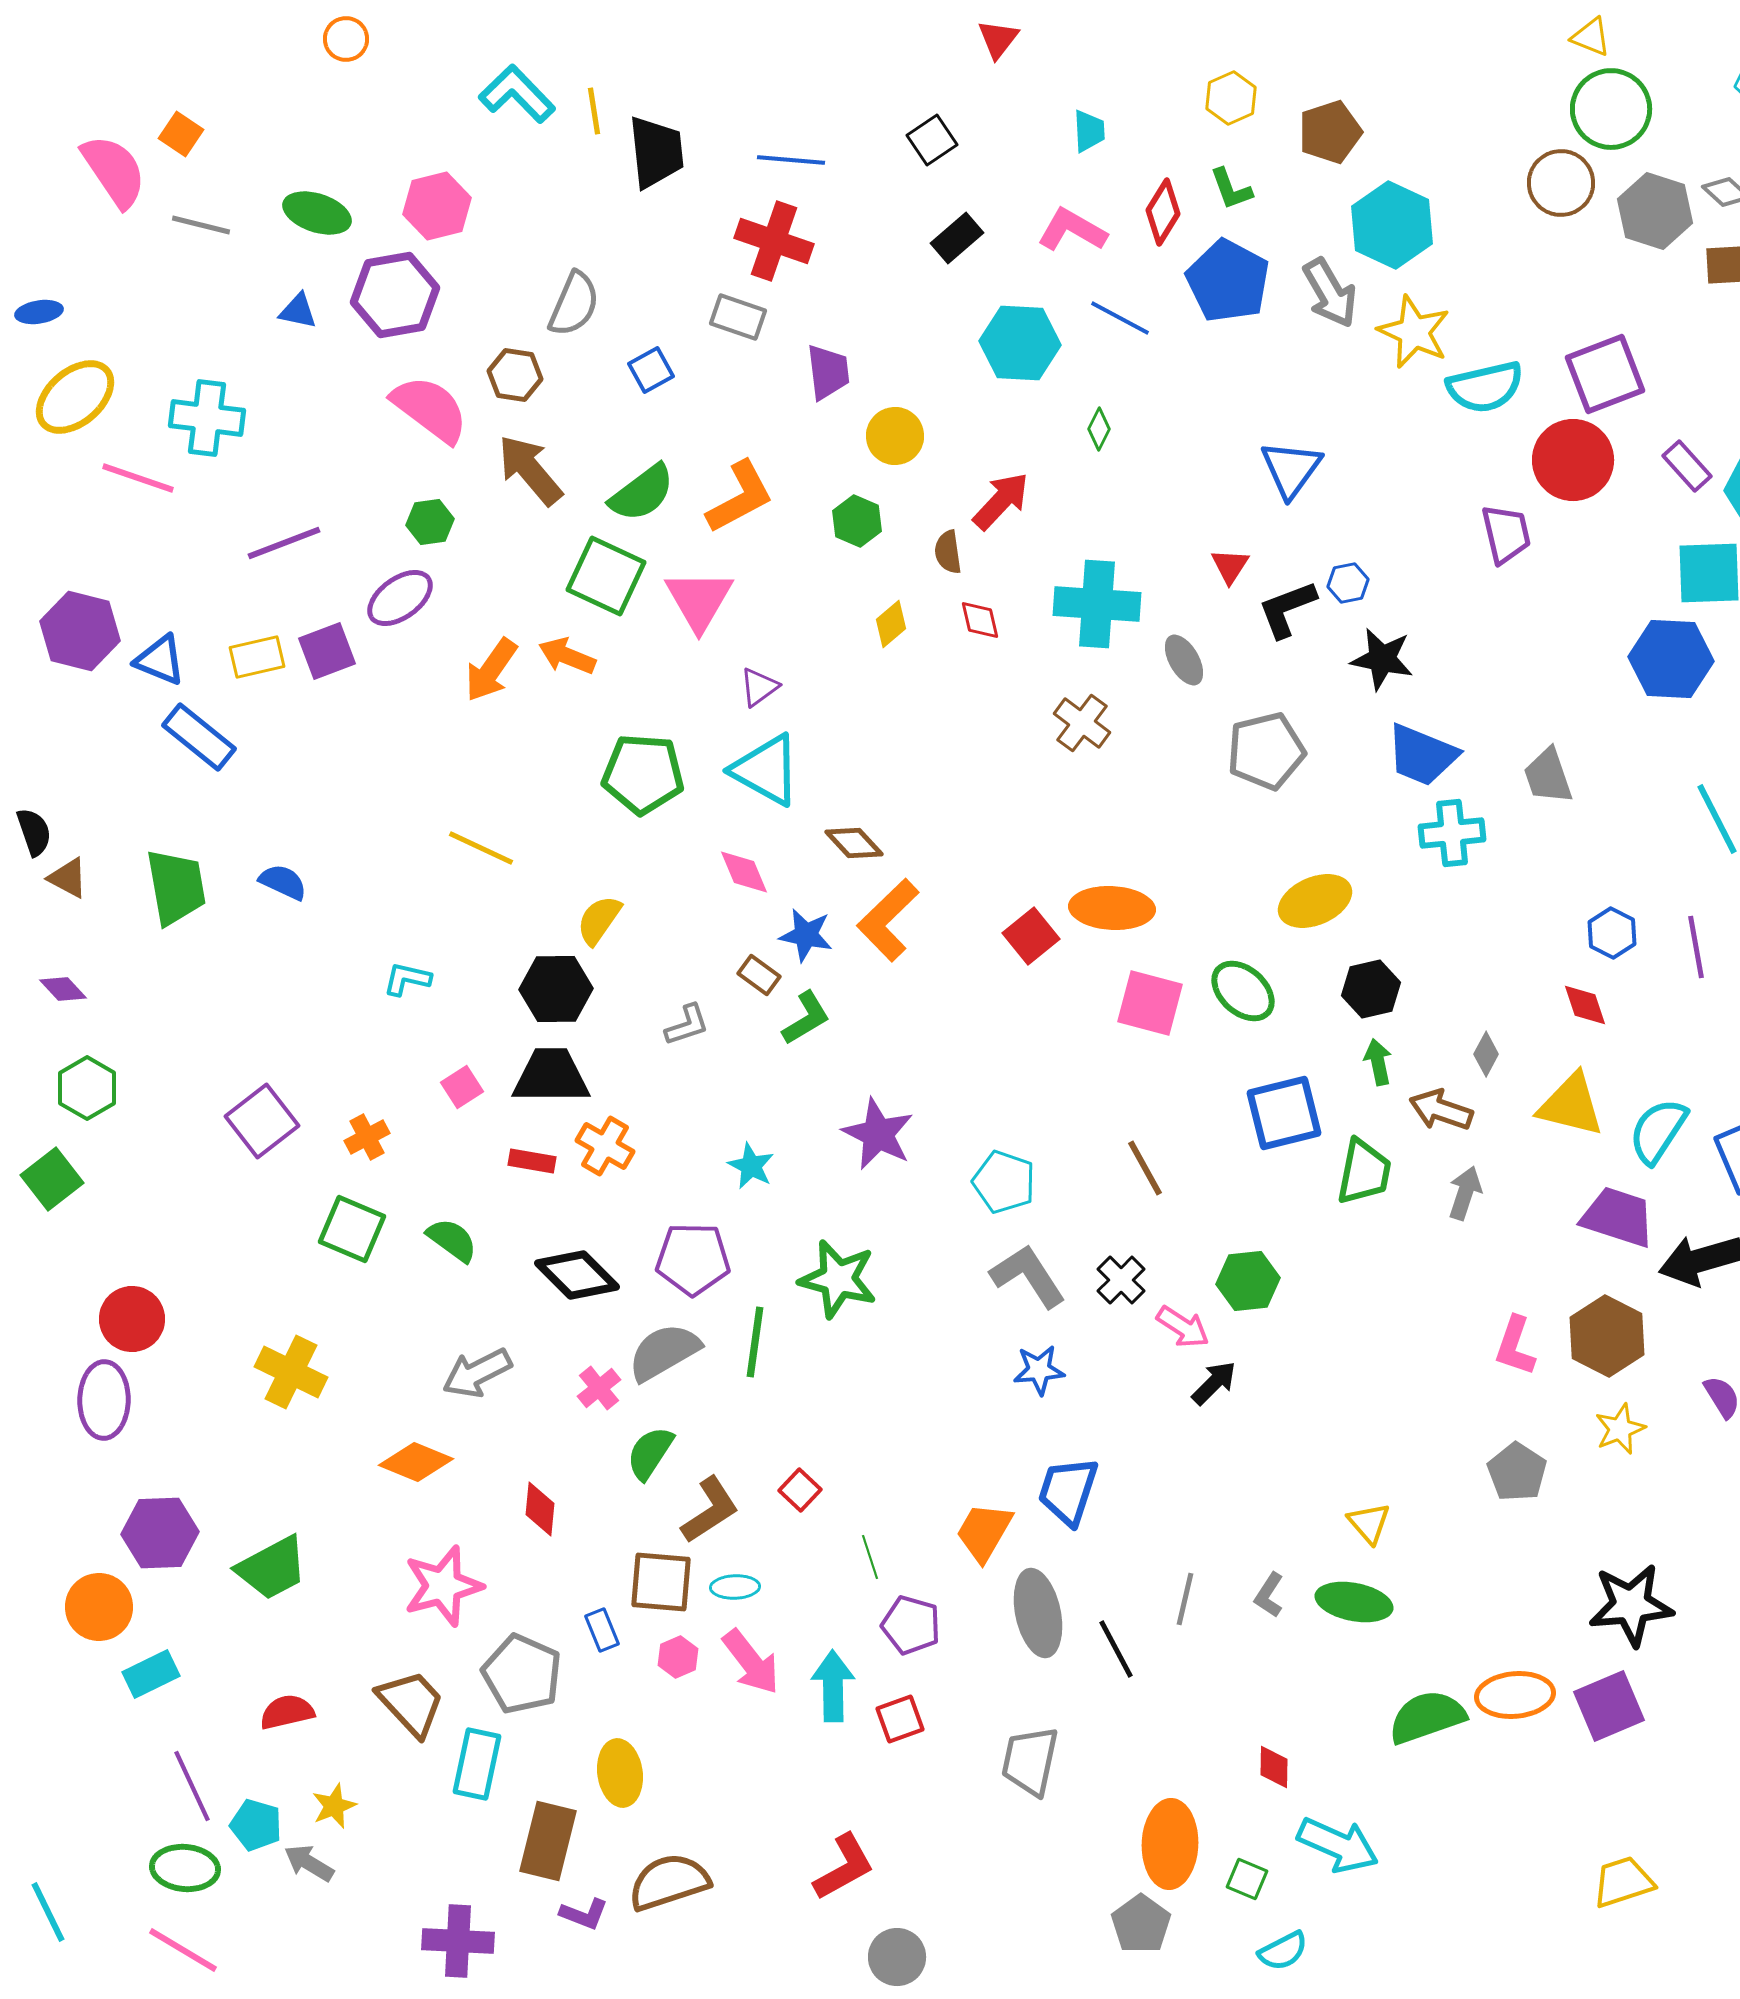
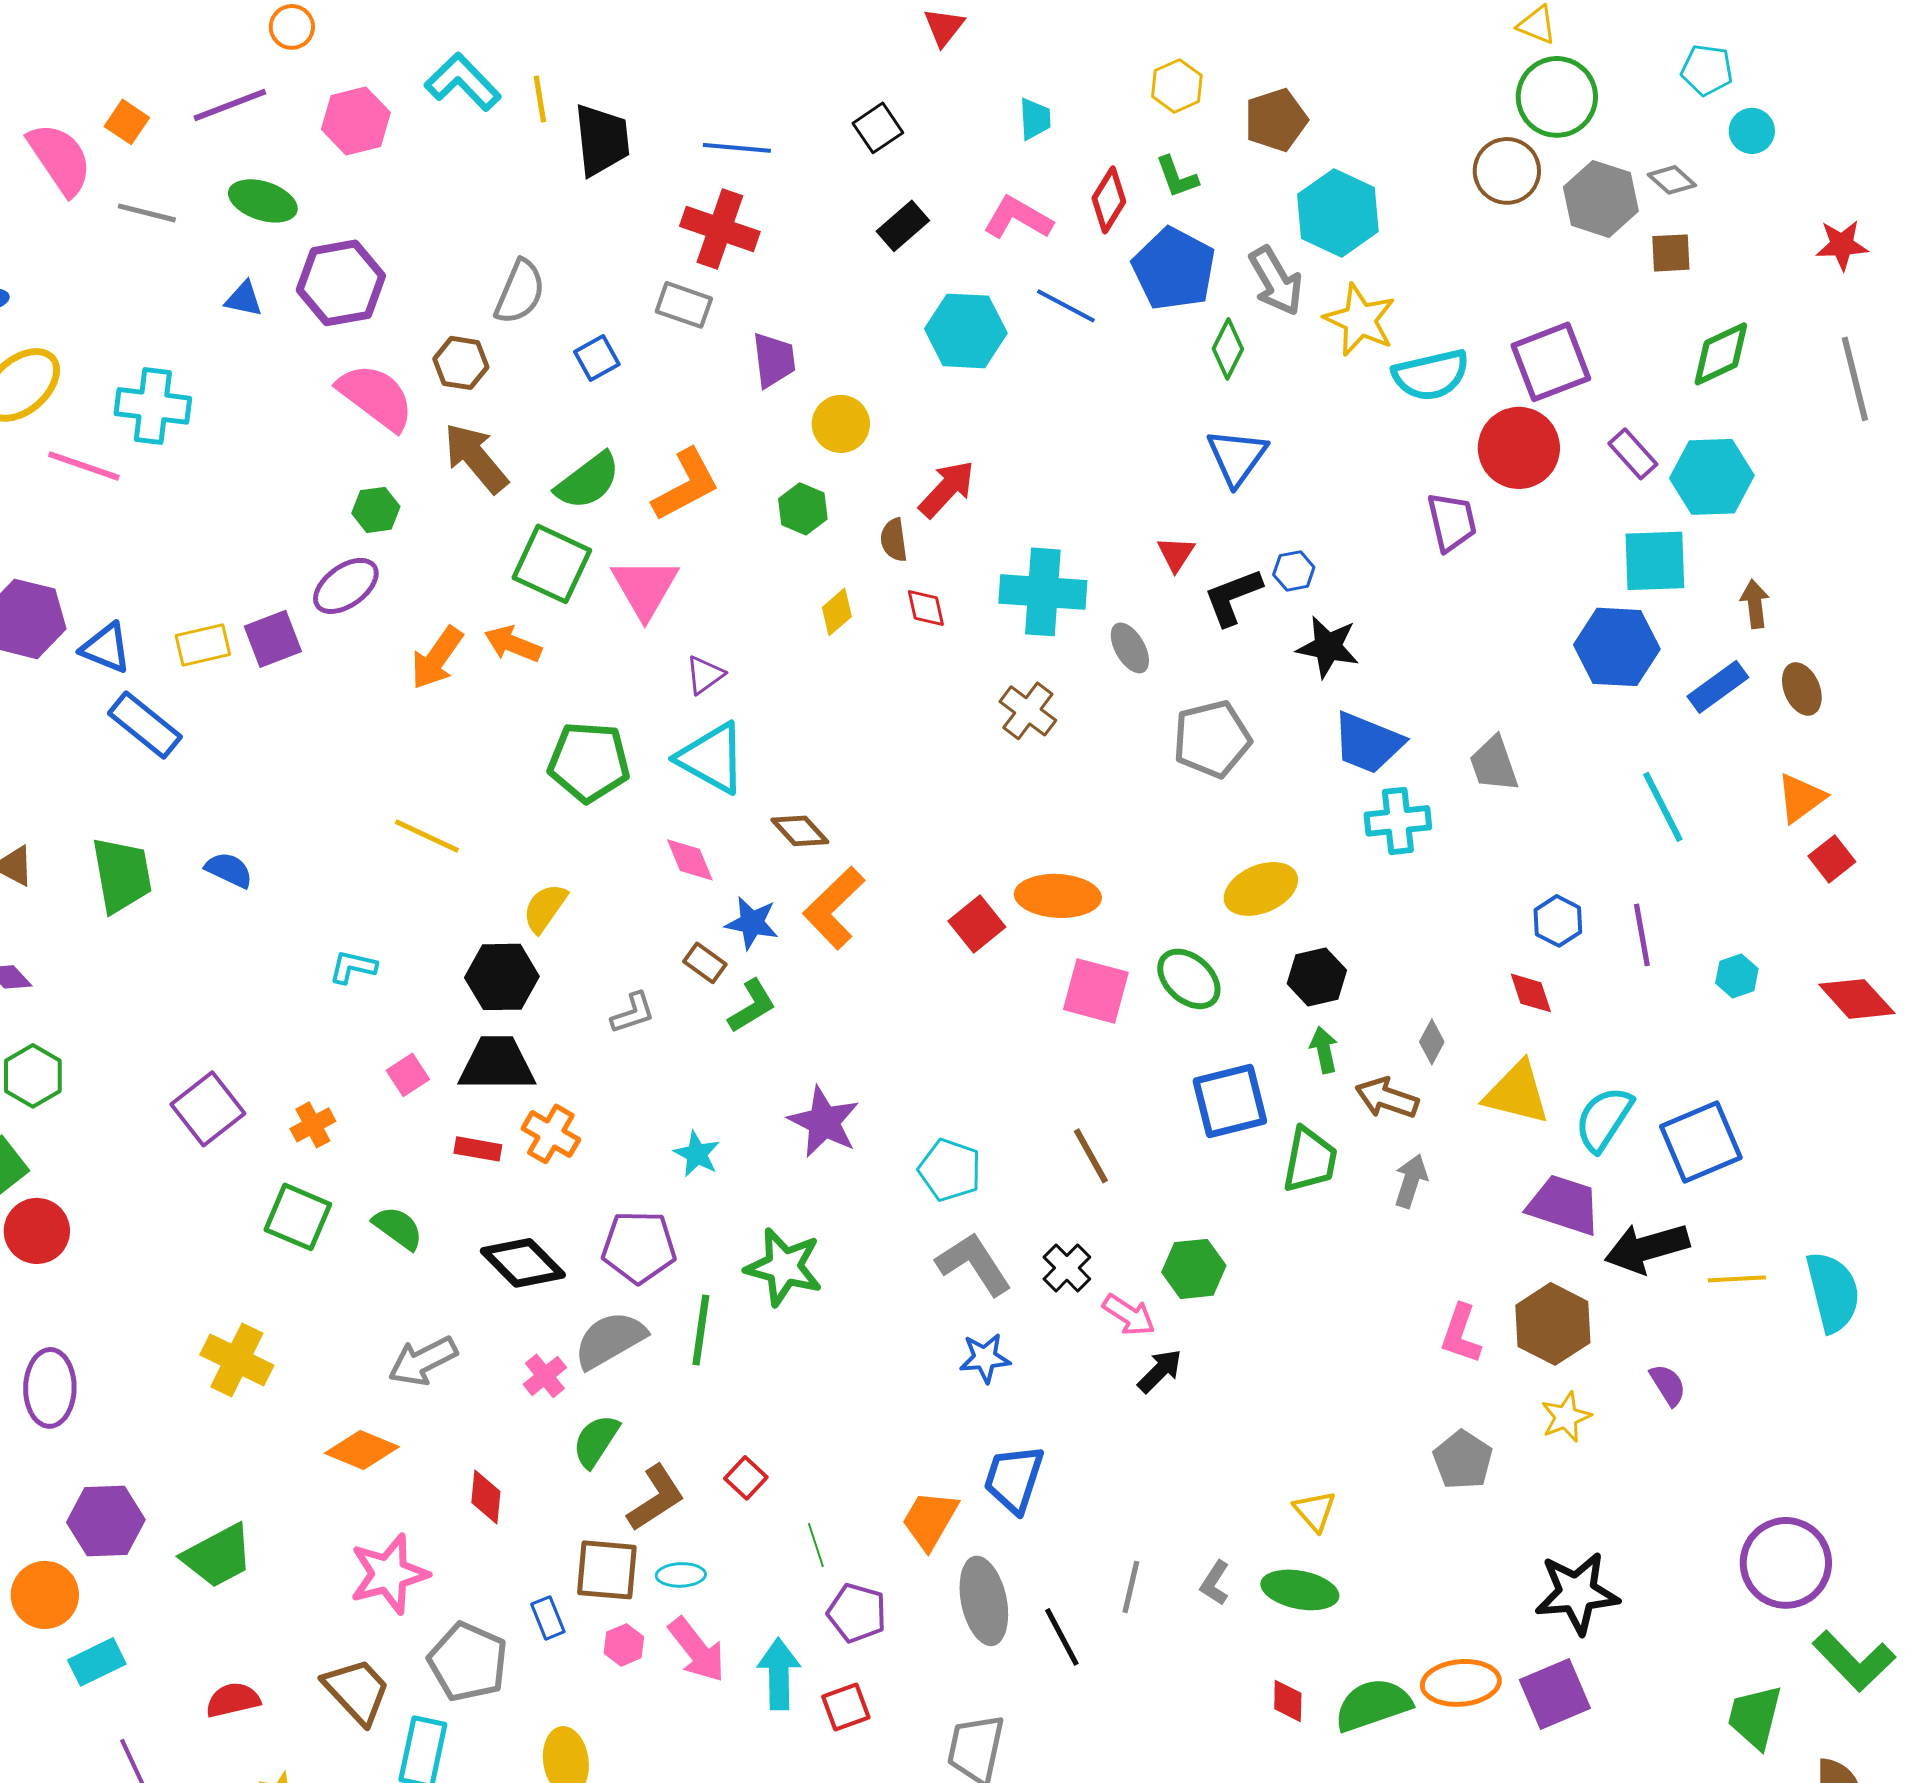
pink hexagon: (437, 206) -> (356, 121), moved
green diamond: (1099, 429) -> (1228, 349), moved, size x1.4
purple line: (284, 543) -> (230, 105), moved
red circle: (132, 1319) -> (37, 1231), moved
red diamond: (1274, 1767) -> (1288, 1701), moved

